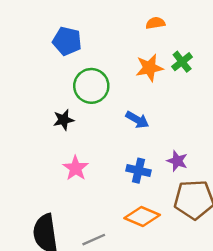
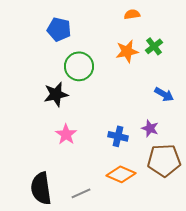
black star: (63, 120) -> (56, 94), size x1.4
blue arrow: (137, 120) -> (164, 94), moved

